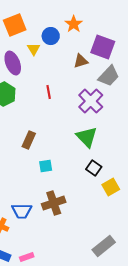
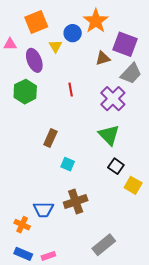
orange star: (74, 24) -> (96, 21), size x1.4
cyan square: (46, 166) -> (68, 164), turned 32
yellow square: (111, 187) -> (133, 185), turned -30
gray rectangle: (104, 246) -> (104, 245), moved

